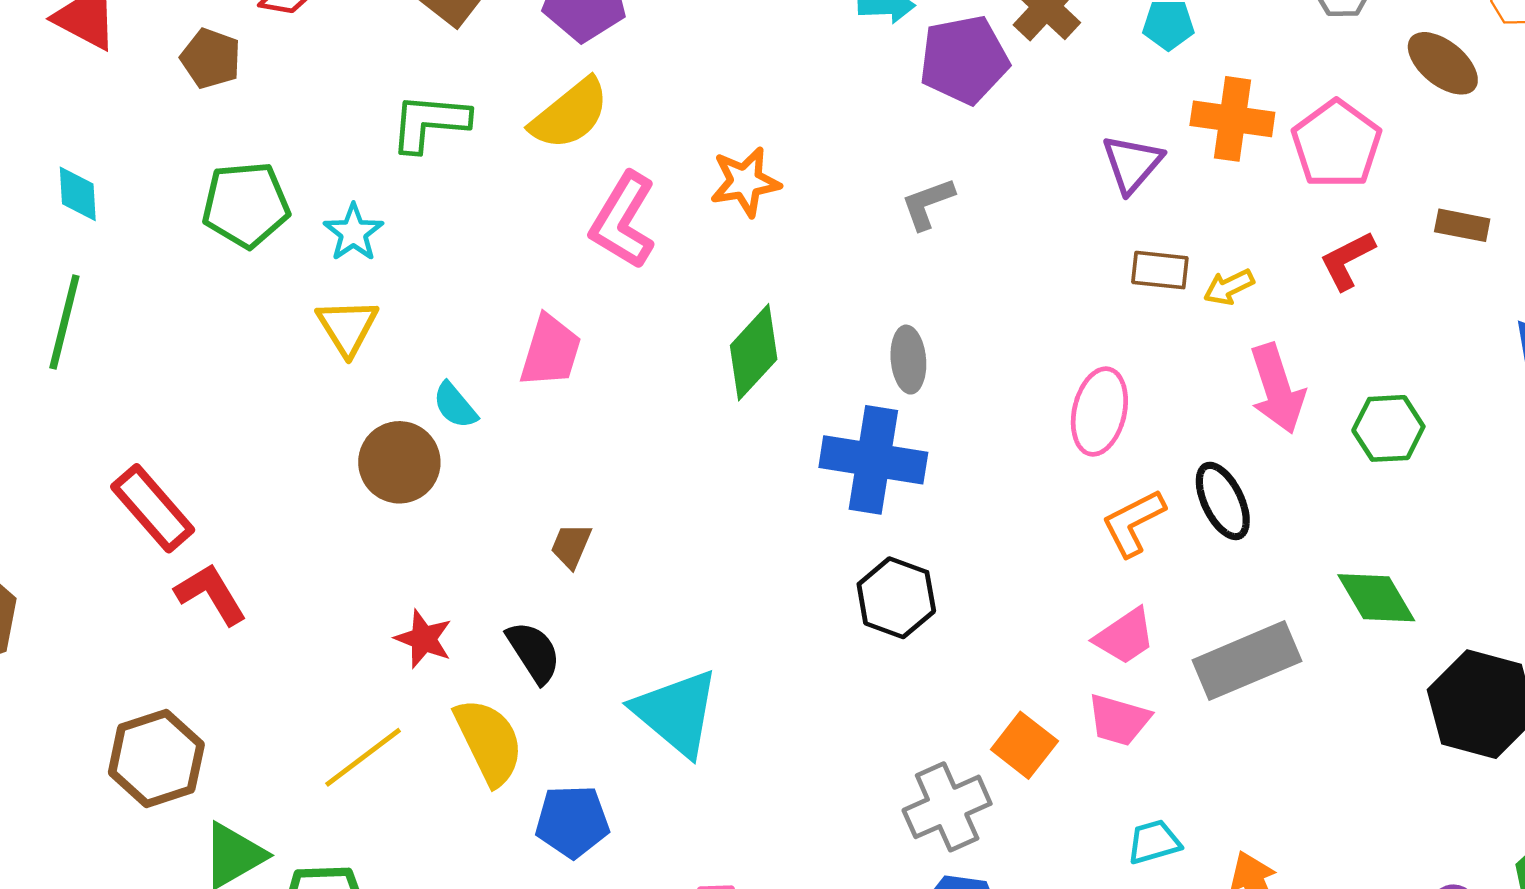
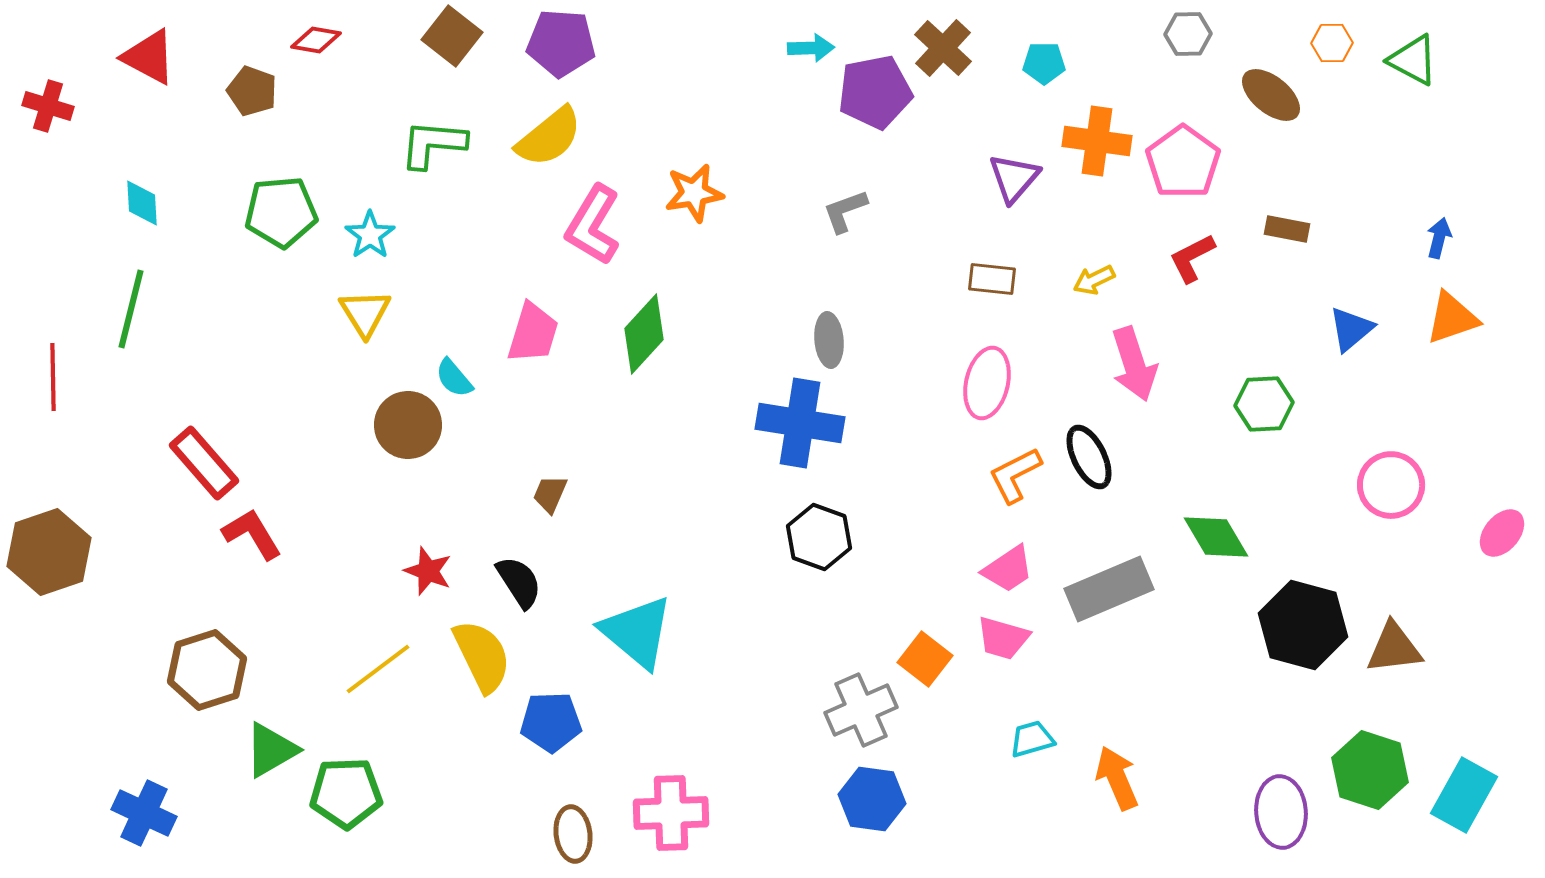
brown rectangle: (1160, 270) -> (992, 279), moved
green diamond: (754, 352) -> (644, 334), moved
green hexagon: (1388, 428) -> (1264, 404), moved

